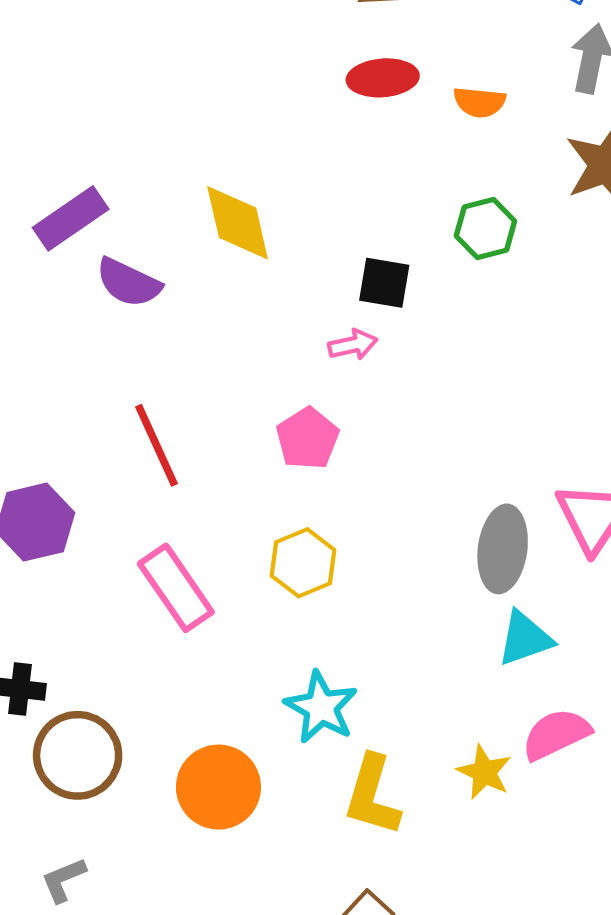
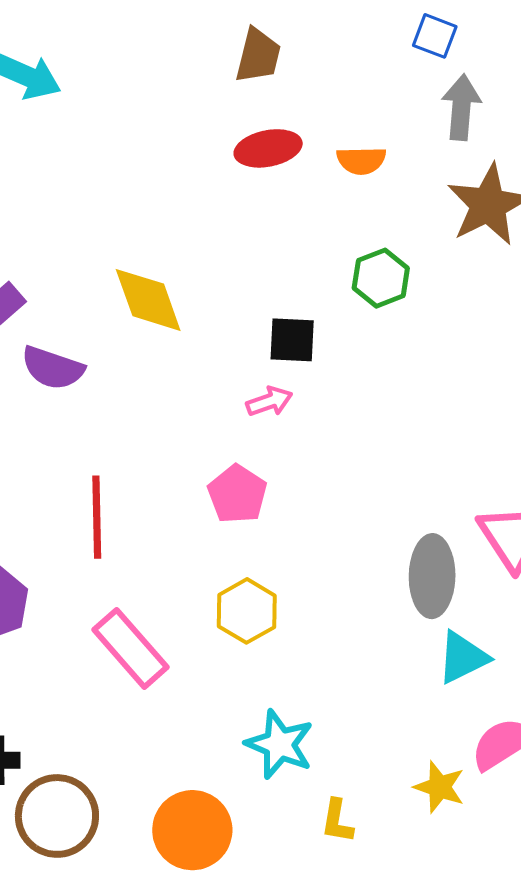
red line: (156, 445) -> (97, 517), turned 30
yellow L-shape: (372, 795) -> (337, 821), size x0.6

